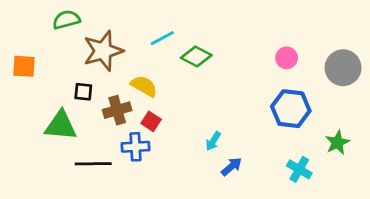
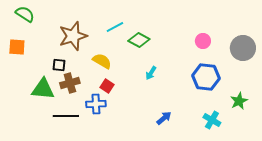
green semicircle: (66, 20) -> (25, 14), moved, turned 48
brown cross: (117, 110) -> (70, 83), moved
cyan arrow: (213, 141) -> (151, 73), moved

